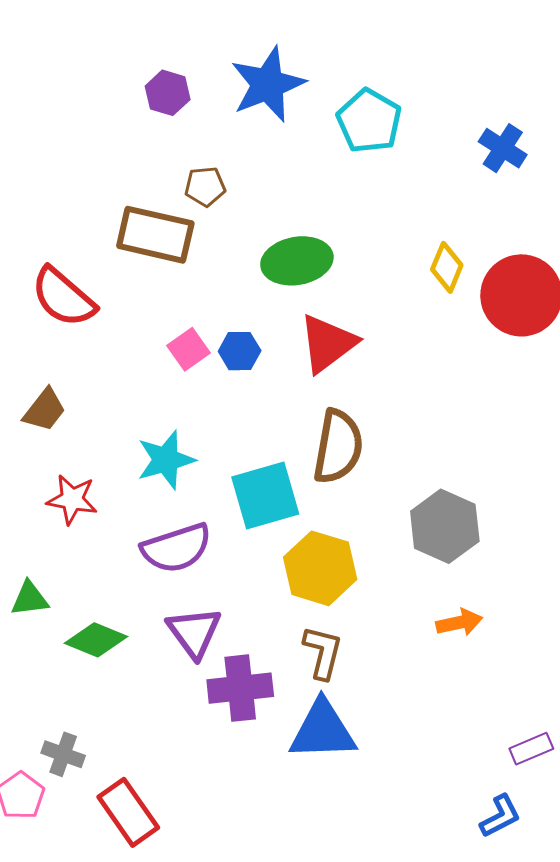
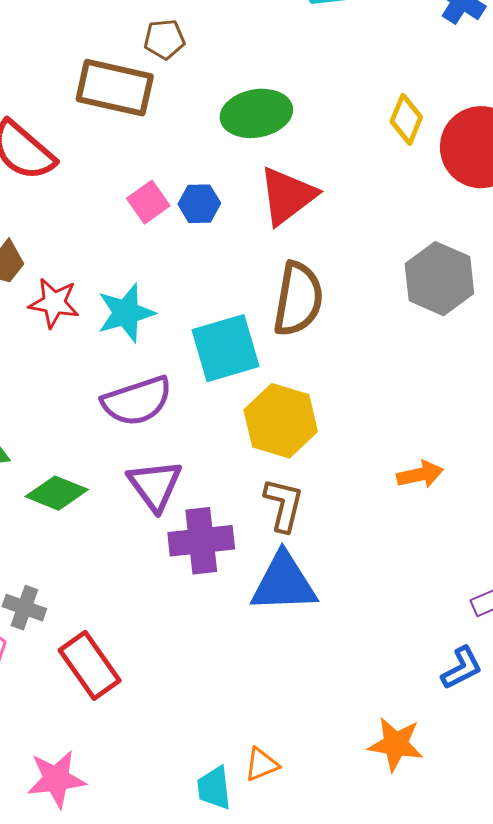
red star: (72, 499) -> (54, 303), moved
gray hexagon: (445, 526) -> (439, 279), moved

